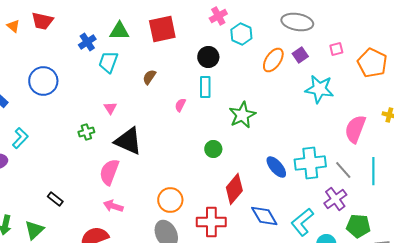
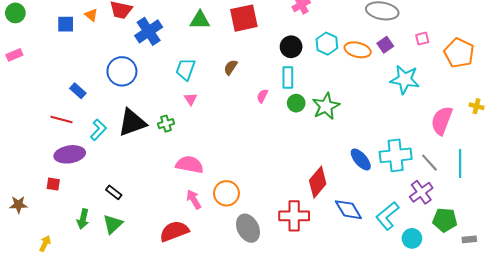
cyan hexagon: (241, 34) -> (327, 44), moved
blue cross: (87, 42) -> (149, 31), moved, size x1.5
orange ellipse: (273, 60) -> (358, 50), turned 70
cyan trapezoid: (108, 62) -> (185, 69), moved
black triangle: (128, 141) -> (132, 123), moved, turned -44
green circle: (213, 149) -> (296, 103), moved
pink semicircle: (109, 172) -> (190, 165), turned 80
black rectangle: (55, 199) -> (114, 192), moved
orange circle: (170, 200) -> (226, 193), moved
pink arrow: (113, 206) -> (194, 199), turned 42

